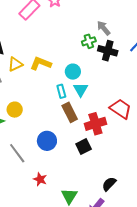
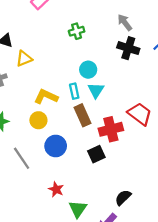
green cross: (89, 41) -> (77, 31), moved
yellow L-shape: (41, 63) -> (46, 96), moved
yellow circle: (15, 110) -> (38, 120), moved
red star: (40, 179) -> (56, 189), moved

